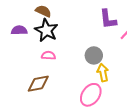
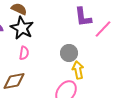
pink semicircle: (48, 55) -> (24, 53), turned 96

